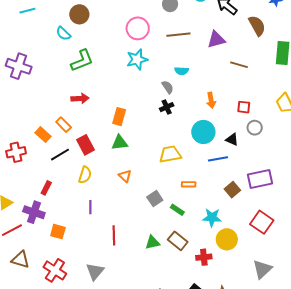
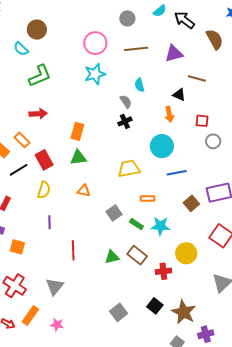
cyan semicircle: (182, 71) -> (140, 85), turned 72
black triangle: (232, 140) -> (179, 95), moved
orange triangle: (125, 176) -> (84, 191), turned -32
cyan star: (212, 218) -> (160, 226), moved

